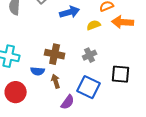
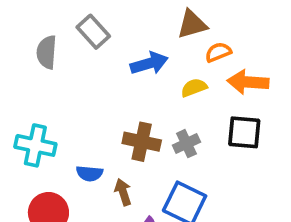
brown cross: (55, 54) -> (142, 142), moved
black square: (121, 74) -> (244, 132), moved

